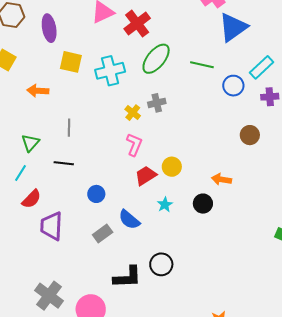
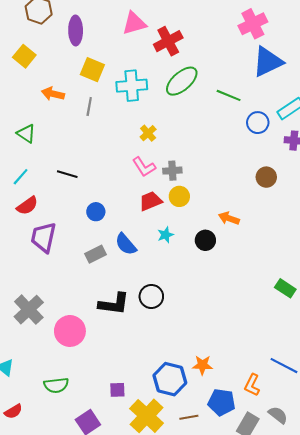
gray cross: (157, 103) -> (172, 171), moved
gray line: (69, 128) -> (89, 106), moved
green triangle: (30, 143) -> (26, 134), moved, turned -48
pink L-shape: (134, 145) -> (144, 167), turned 115

